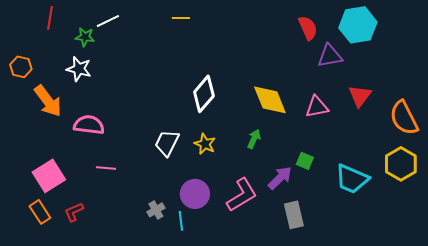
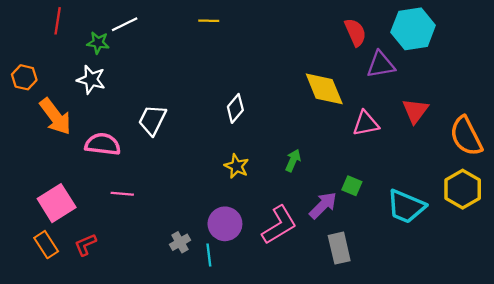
white diamond: (204, 94) -> (235, 108), size x0.7
yellow diamond: (270, 100) -> (324, 89), moved
white trapezoid: (167, 143) -> (152, 120), moved

